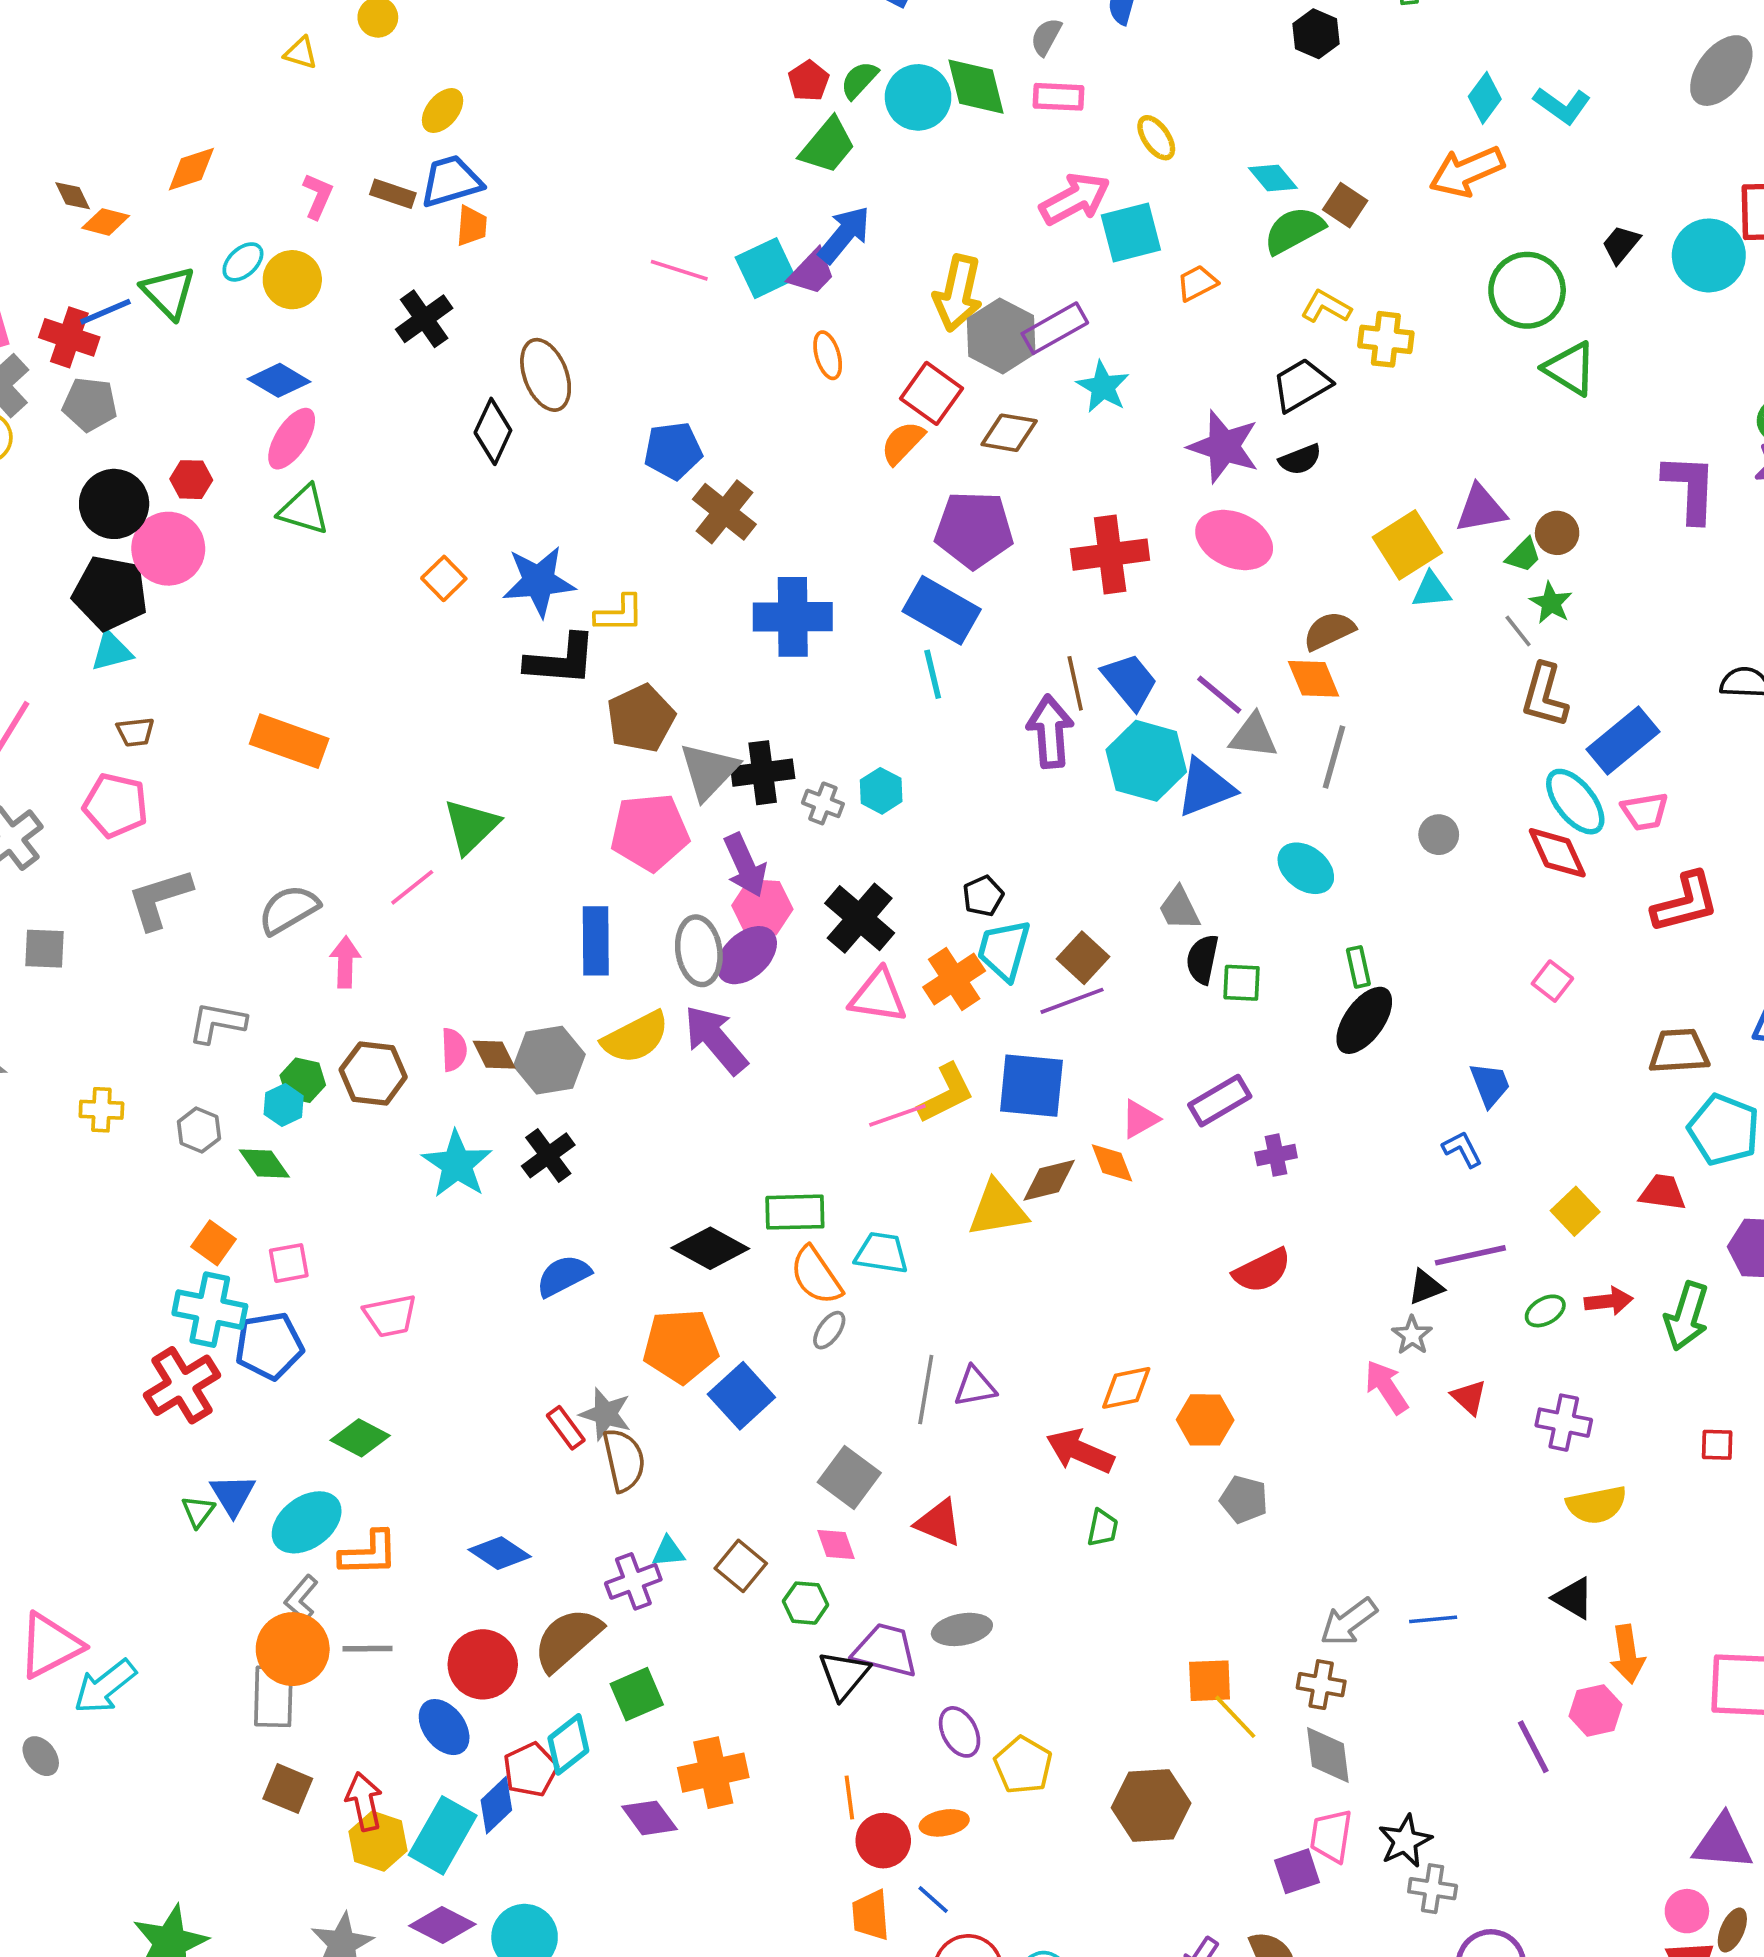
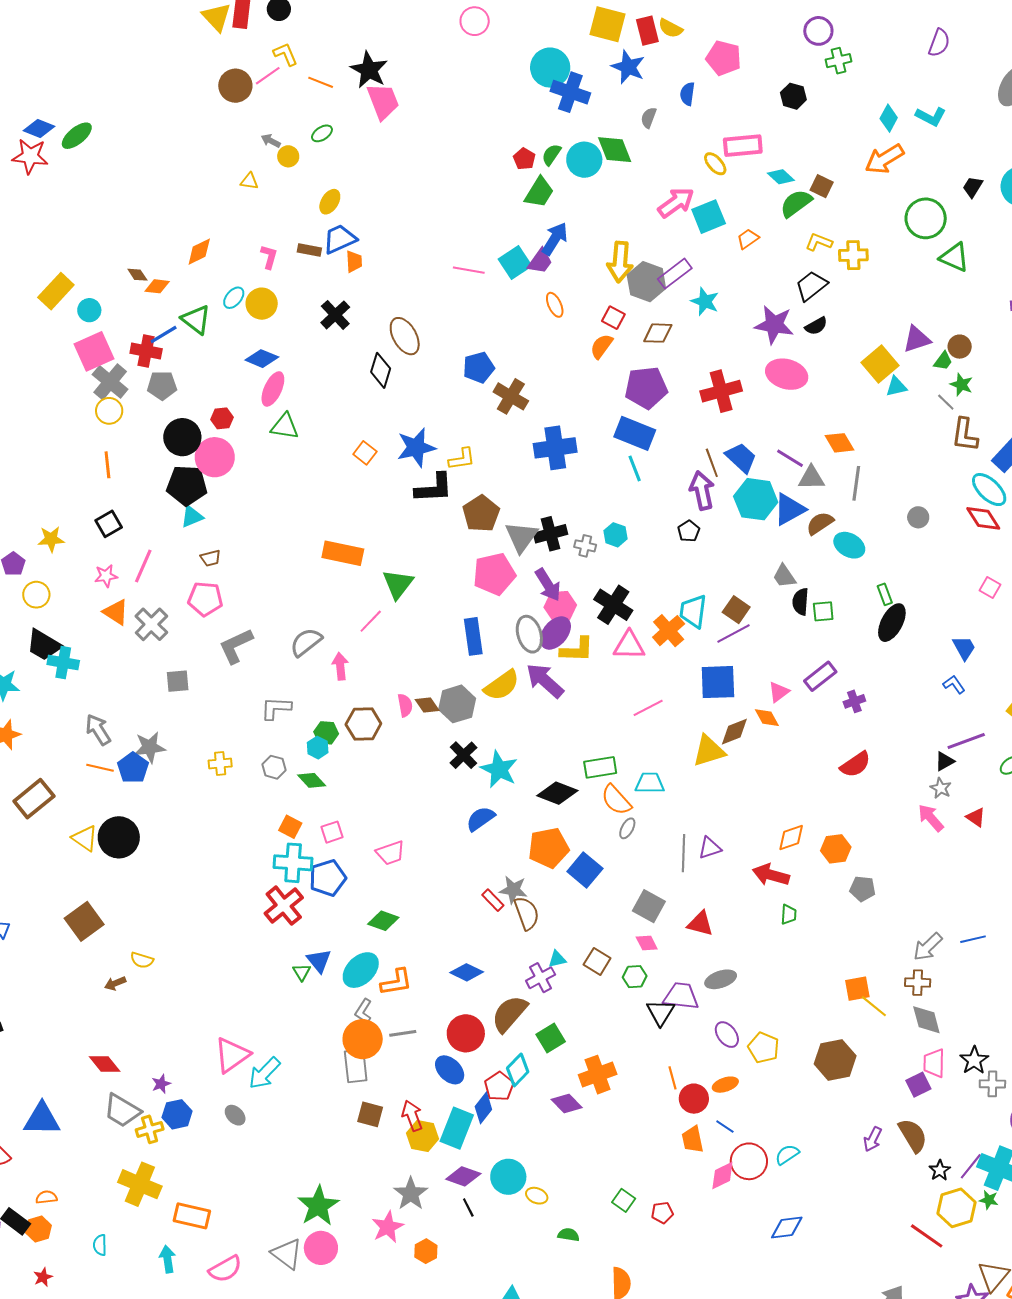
pink rectangle: (1058, 97) -> (743, 146), moved, size x1.4
red square: (932, 393) -> (613, 318), size x0.7
brown semicircle: (1329, 631) -> (820, 523), moved
orange rectangle: (289, 741) -> (343, 553), moved
black pentagon: (983, 896) -> (689, 531), moved
yellow L-shape: (946, 1094) -> (577, 650), moved, turned 36
cyan star: (457, 1164) -> (499, 769), moved

